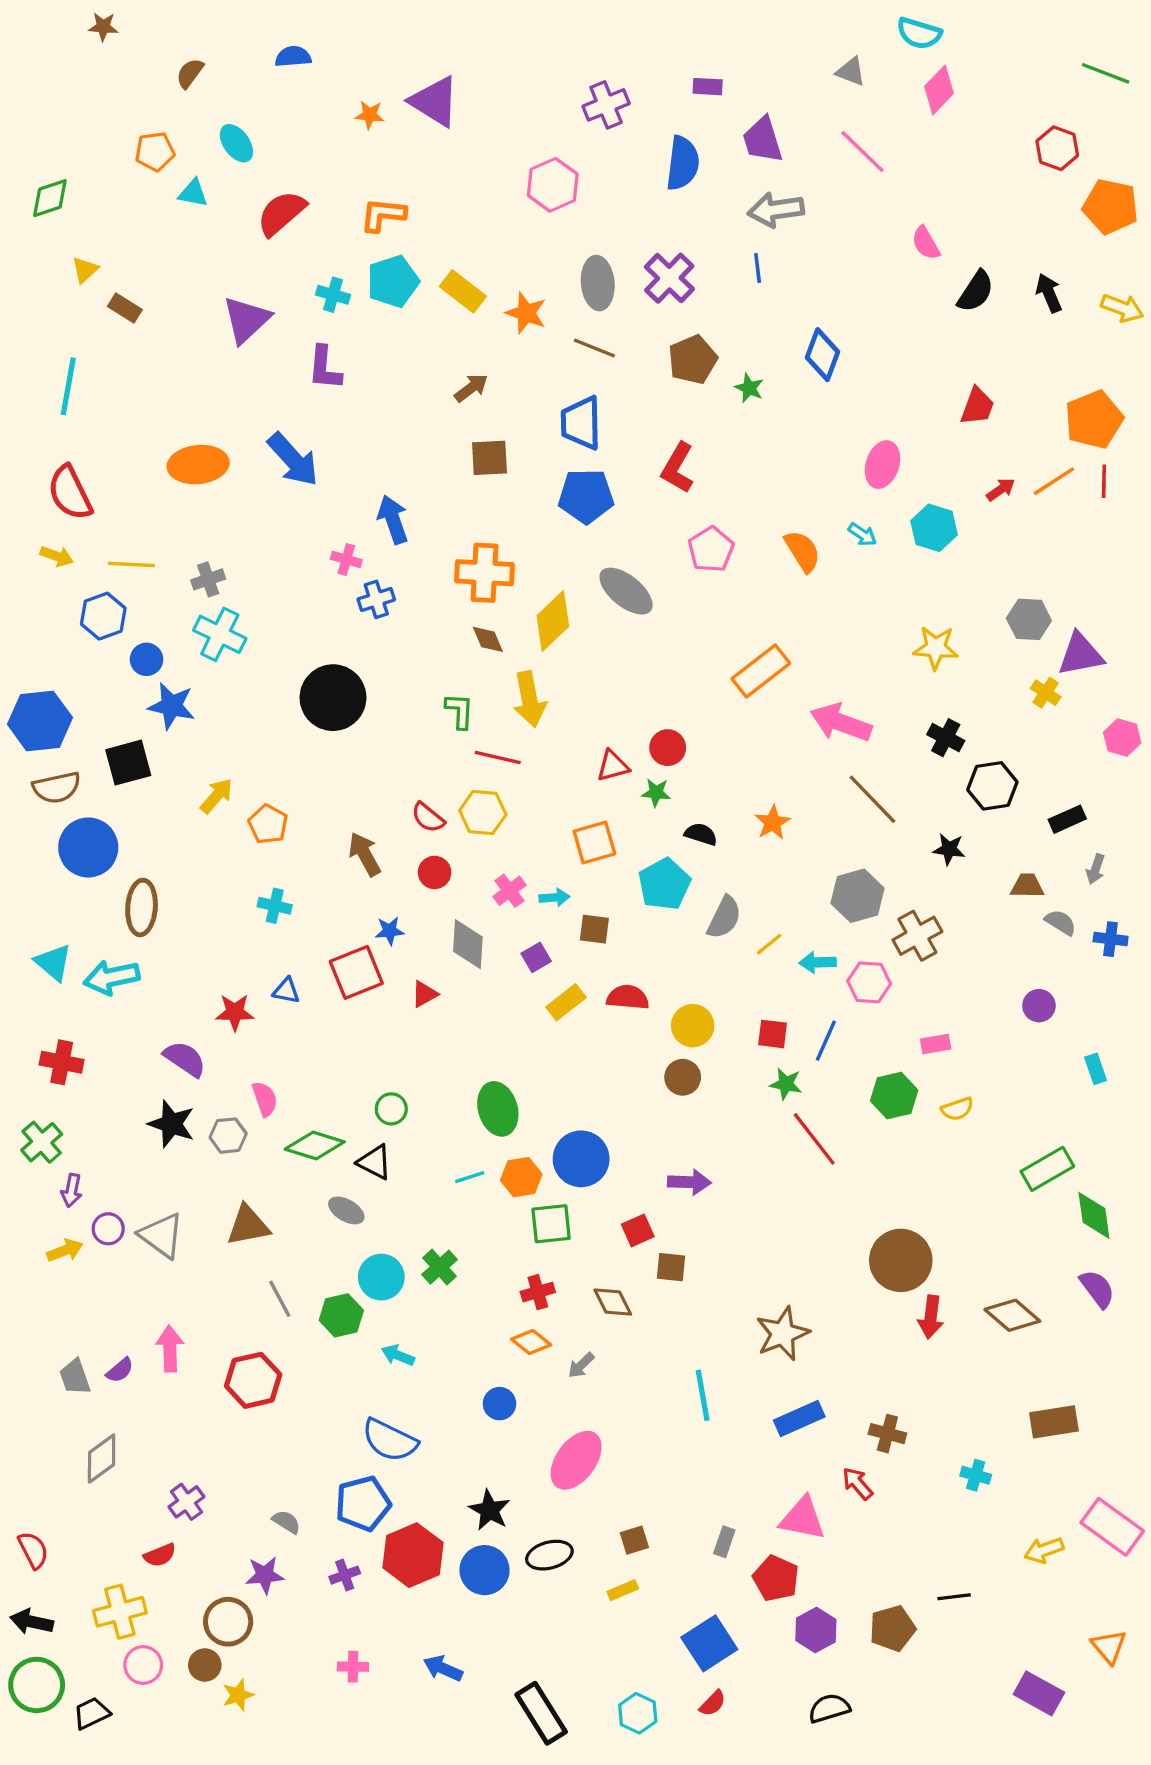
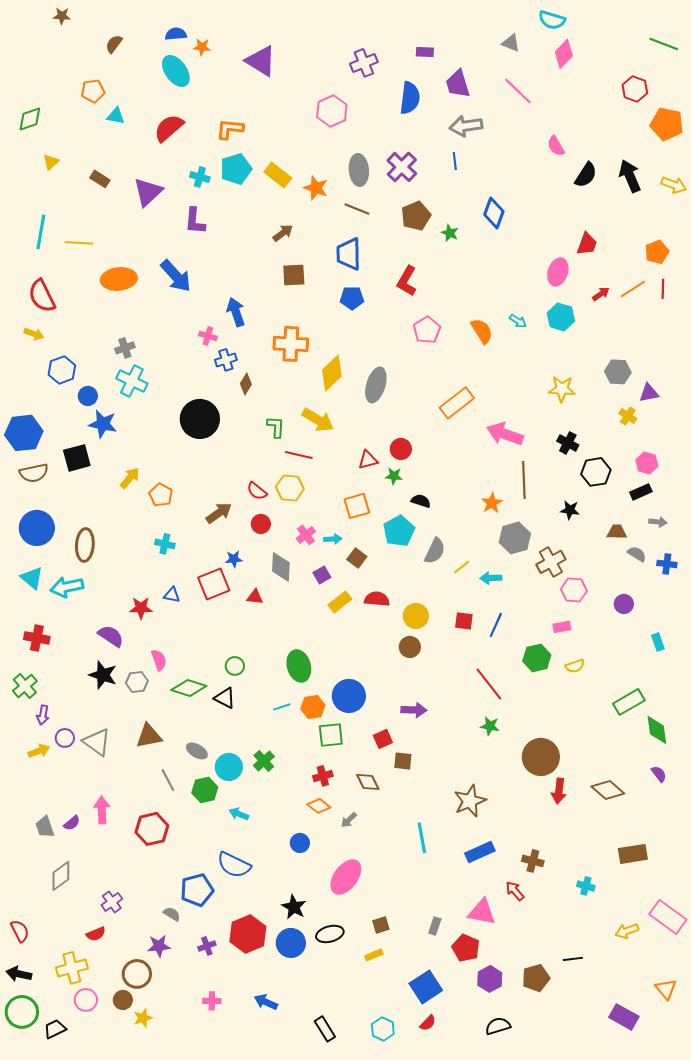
orange star: (370, 115) -> (202, 47), moved
cyan ellipse: (236, 143) -> (176, 71), moved, size x1.4
black arrow: (1049, 293) -> (630, 176), size x1.4
brown rectangle: (125, 308) -> (100, 179), moved
orange pentagon: (1094, 420) -> (657, 252), size x0.7
pink ellipse: (882, 465) -> (558, 272), moved
blue pentagon: (586, 496) -> (352, 298), size x0.7
yellow line: (132, 564) -> (79, 243), moved
gray ellipse: (626, 591) -> (376, 385), moved, turned 68
brown diamond: (488, 639) -> (246, 384), moved, turned 55
purple triangle: (1081, 654) -> (649, 393), size x0.7
yellow arrow: (529, 699) -> (318, 420), turned -48
pink hexagon: (1122, 738) -> (647, 463), moved
brown line: (872, 799) -> (524, 480), turned 42
orange star: (773, 823) -> (492, 503), moved
blue circle: (88, 847) -> (37, 528), moved
brown arrow: (365, 854) -> (219, 513), turned 84
gray arrow: (1096, 869) -> (658, 522), turned -102
brown square: (594, 929) -> (357, 558), turned 30
pink hexagon: (869, 982) -> (574, 590), moved
red triangle: (425, 994) -> (255, 597), turned 36
green star: (786, 1084) -> (490, 726), moved
gray ellipse: (346, 1210) -> (197, 751), moved
purple semicircle: (1097, 1289) -> (659, 774), size x0.7
blue pentagon: (363, 1503) -> (197, 890), moved
black rectangle: (541, 1713) -> (325, 1029), size x0.7

